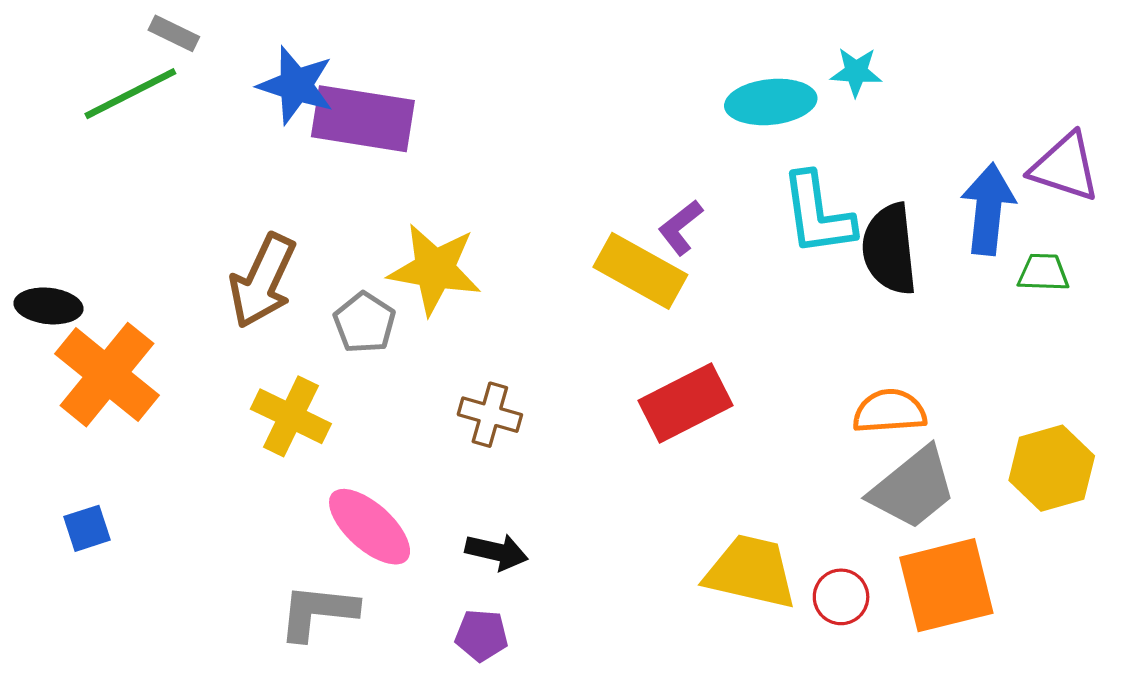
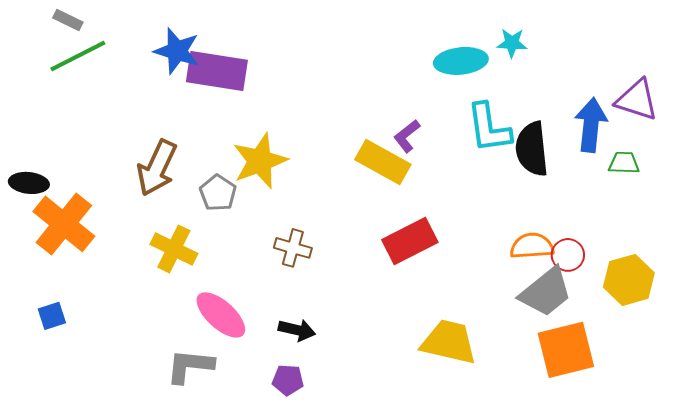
gray rectangle: (174, 33) -> (68, 20), moved
yellow star: (435, 269) -> (260, 161), turned -30
red circle: (841, 597) -> (568, 255), moved

